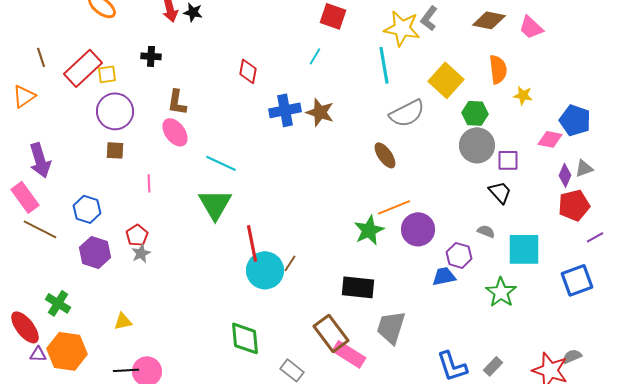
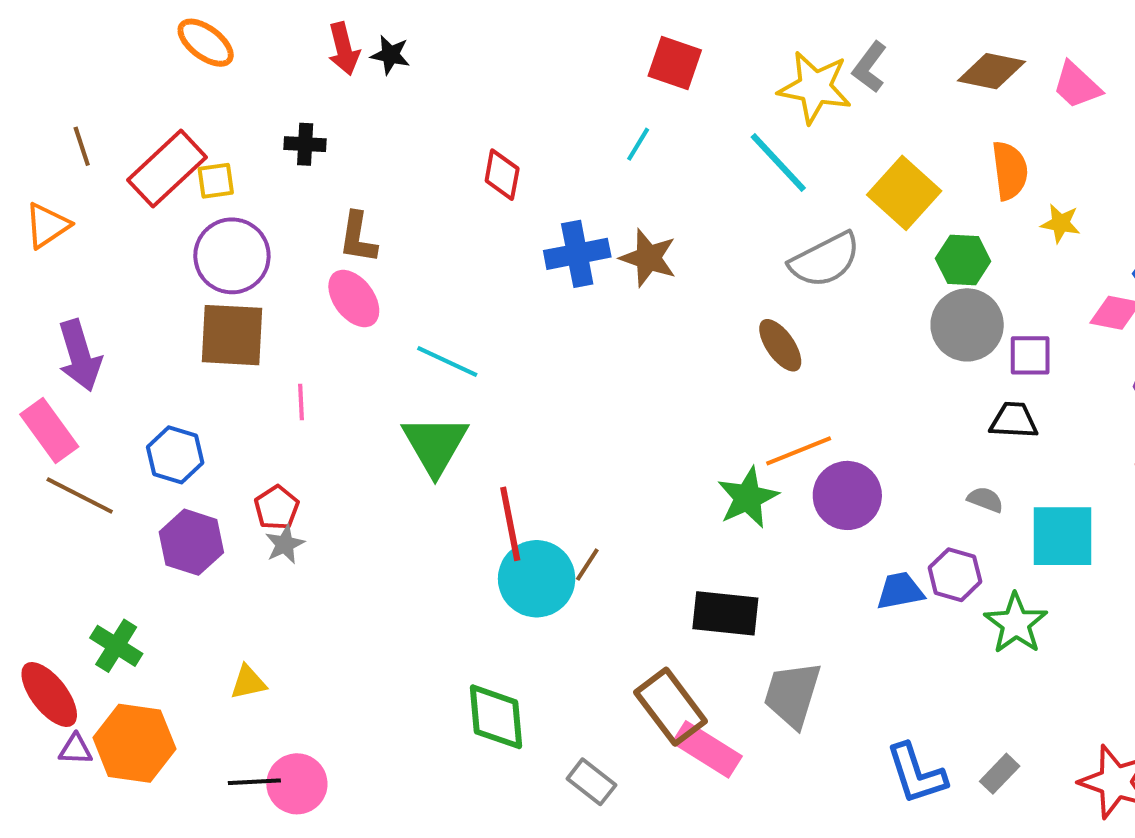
cyan line: (384, 65) -> (778, 162), turned -33
brown square: (115, 150) -> (232, 335), size x1.8
black trapezoid: (500, 192) -> (1014, 420), turned -45
purple hexagon: (459, 255) -> (955, 575), moved

